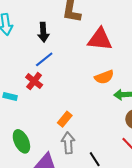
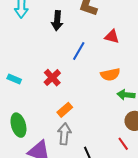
red triangle: (100, 39) -> (112, 37), size x0.6
blue line: (44, 59) -> (79, 51), moved, turned -30
red cross: (34, 81) -> (52, 78), moved

